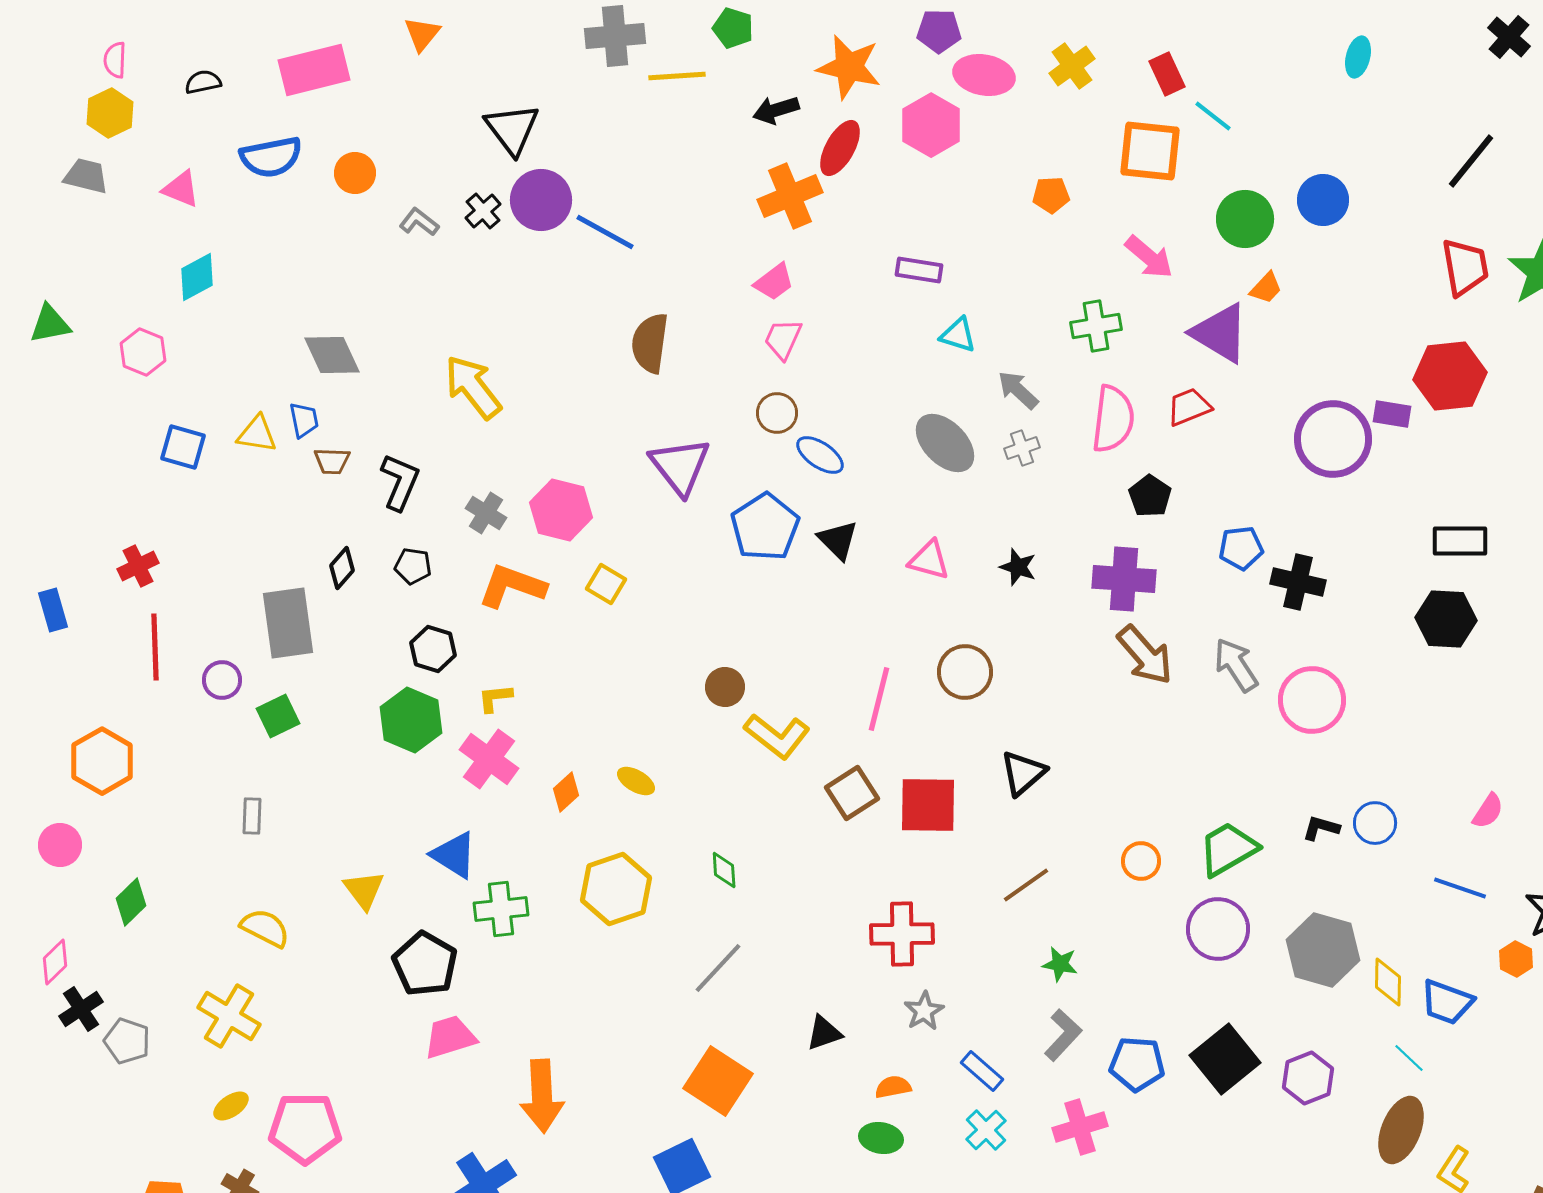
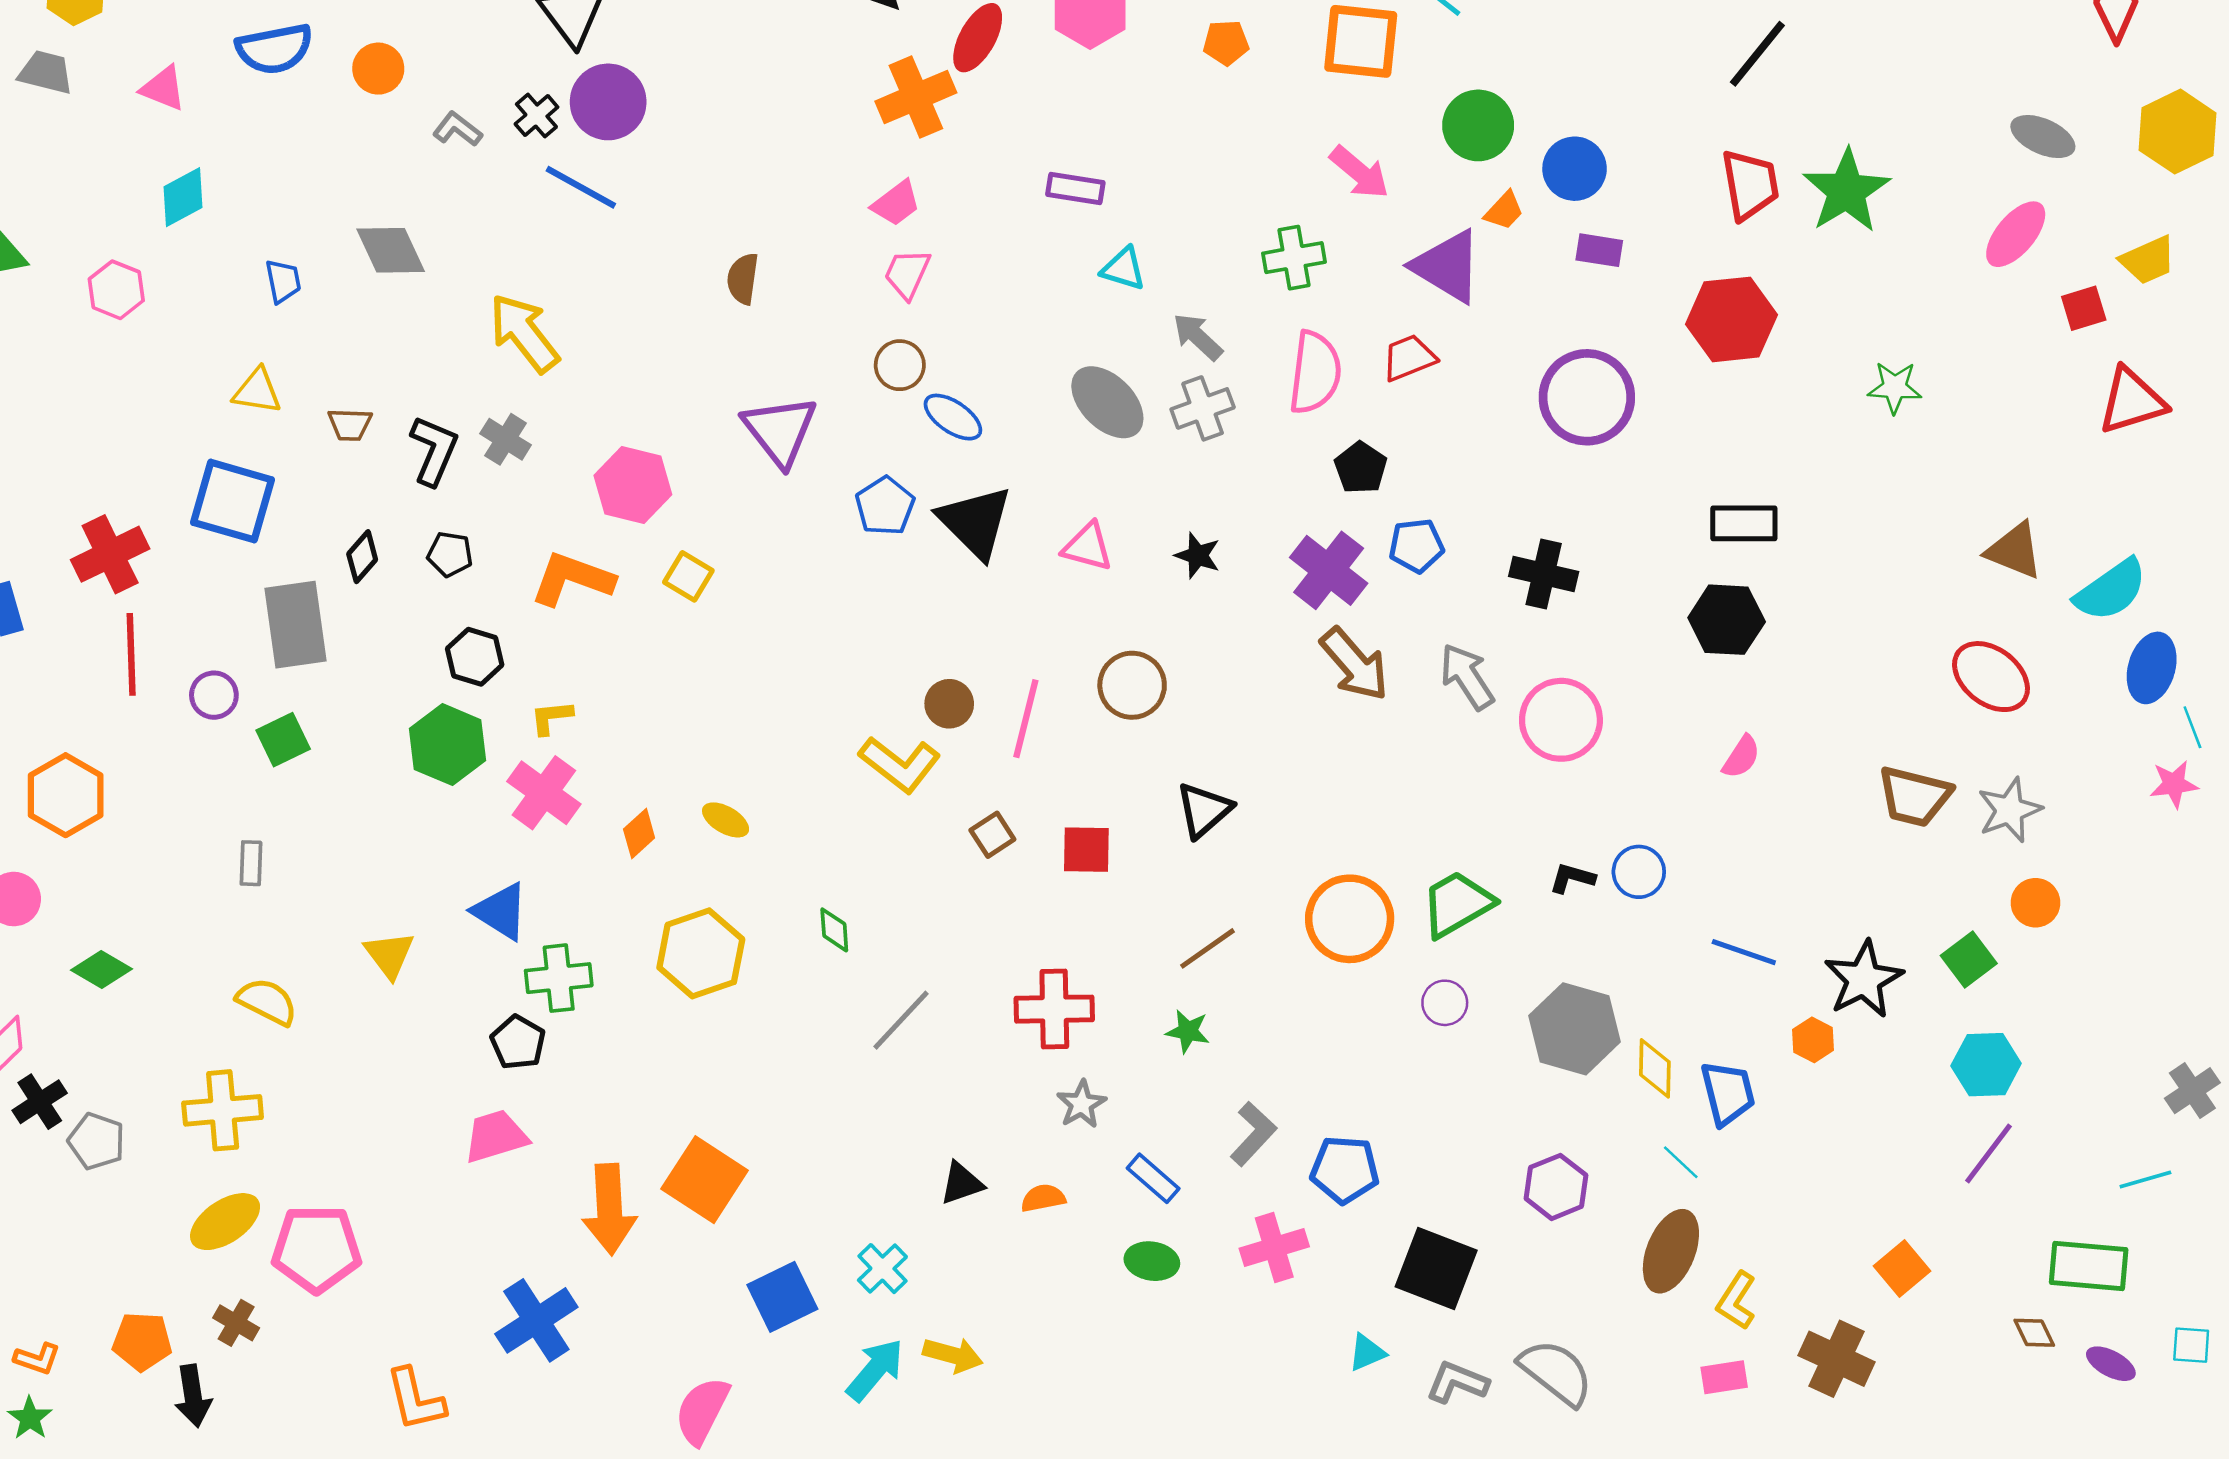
orange pentagon: (1051, 195) -> (1226, 43), moved
blue circle: (1323, 200) -> (1575, 169), moved
blue line: (605, 232) -> (581, 187), moved
brown semicircle: (650, 343) -> (743, 279), size x0.7
gray diamond: (332, 355) -> (391, 250), moved
purple rectangle: (1392, 414) -> (1599, 250), moved
blue trapezoid: (304, 420) -> (283, 281), moved
blue square: (183, 447) -> (232, 501), moved, size x1.5
gray cross: (1022, 448) -> (1203, 408), size x1.4
gray cross: (486, 513) -> (506, 439), moved
blue pentagon: (765, 527) -> (885, 506), size x0.7
black triangle: (838, 540) -> (975, 522), size x1.5
blue pentagon: (1241, 548) -> (1416, 546), moved
red cross: (138, 566) -> (110, 554), size x1.5
purple cross: (1124, 579) -> (1329, 570), turned 34
brown circle: (725, 687) -> (949, 704), moved
brown square: (852, 793) -> (992, 835), size x0.7
red square: (928, 805) -> (1086, 850), size x0.7
pink semicircle: (1488, 811) -> (1741, 757), moved
orange circle: (1141, 861) -> (1350, 919), size x1.8
green diamond: (131, 902) -> (101, 969), turned 75
purple circle: (1218, 929) -> (1445, 1003), size x0.6
black pentagon: (425, 964) -> (518, 1042), moved, size x0.7
green star: (1060, 964) -> (1188, 1031), moved
gray line: (718, 968) -> (901, 1020), moved
blue trapezoid: (1447, 1002) -> (1728, 1093), turned -124
yellow cross: (229, 1016) -> (223, 1110), turned -36
black triangle: (824, 1033) -> (962, 1183), moved
black square: (1225, 1059) -> (1436, 1269), moved, turned -30
orange square: (718, 1081) -> (705, 1180), moved
yellow ellipse: (231, 1106) -> (225, 1222), size x1.6
cyan cross: (986, 1130) -> (882, 1269), moved
green ellipse: (881, 1138) -> (1152, 1261), moved

